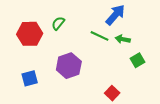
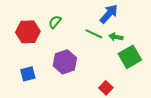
green square: (138, 60) -> (130, 57), size x1.6

